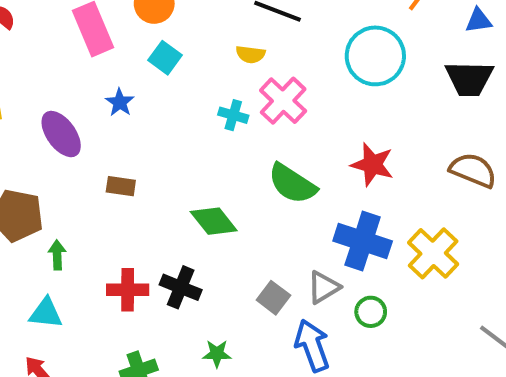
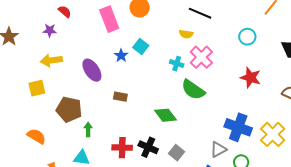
cyan circle: (375, 56) -> (247, 37), size x0.6
cyan square: (165, 58) -> (141, 46), moved
red star: (372, 165) -> (251, 78), moved
green semicircle: (292, 184) -> (193, 90), moved
gray square: (273, 298) -> (176, 153), moved

